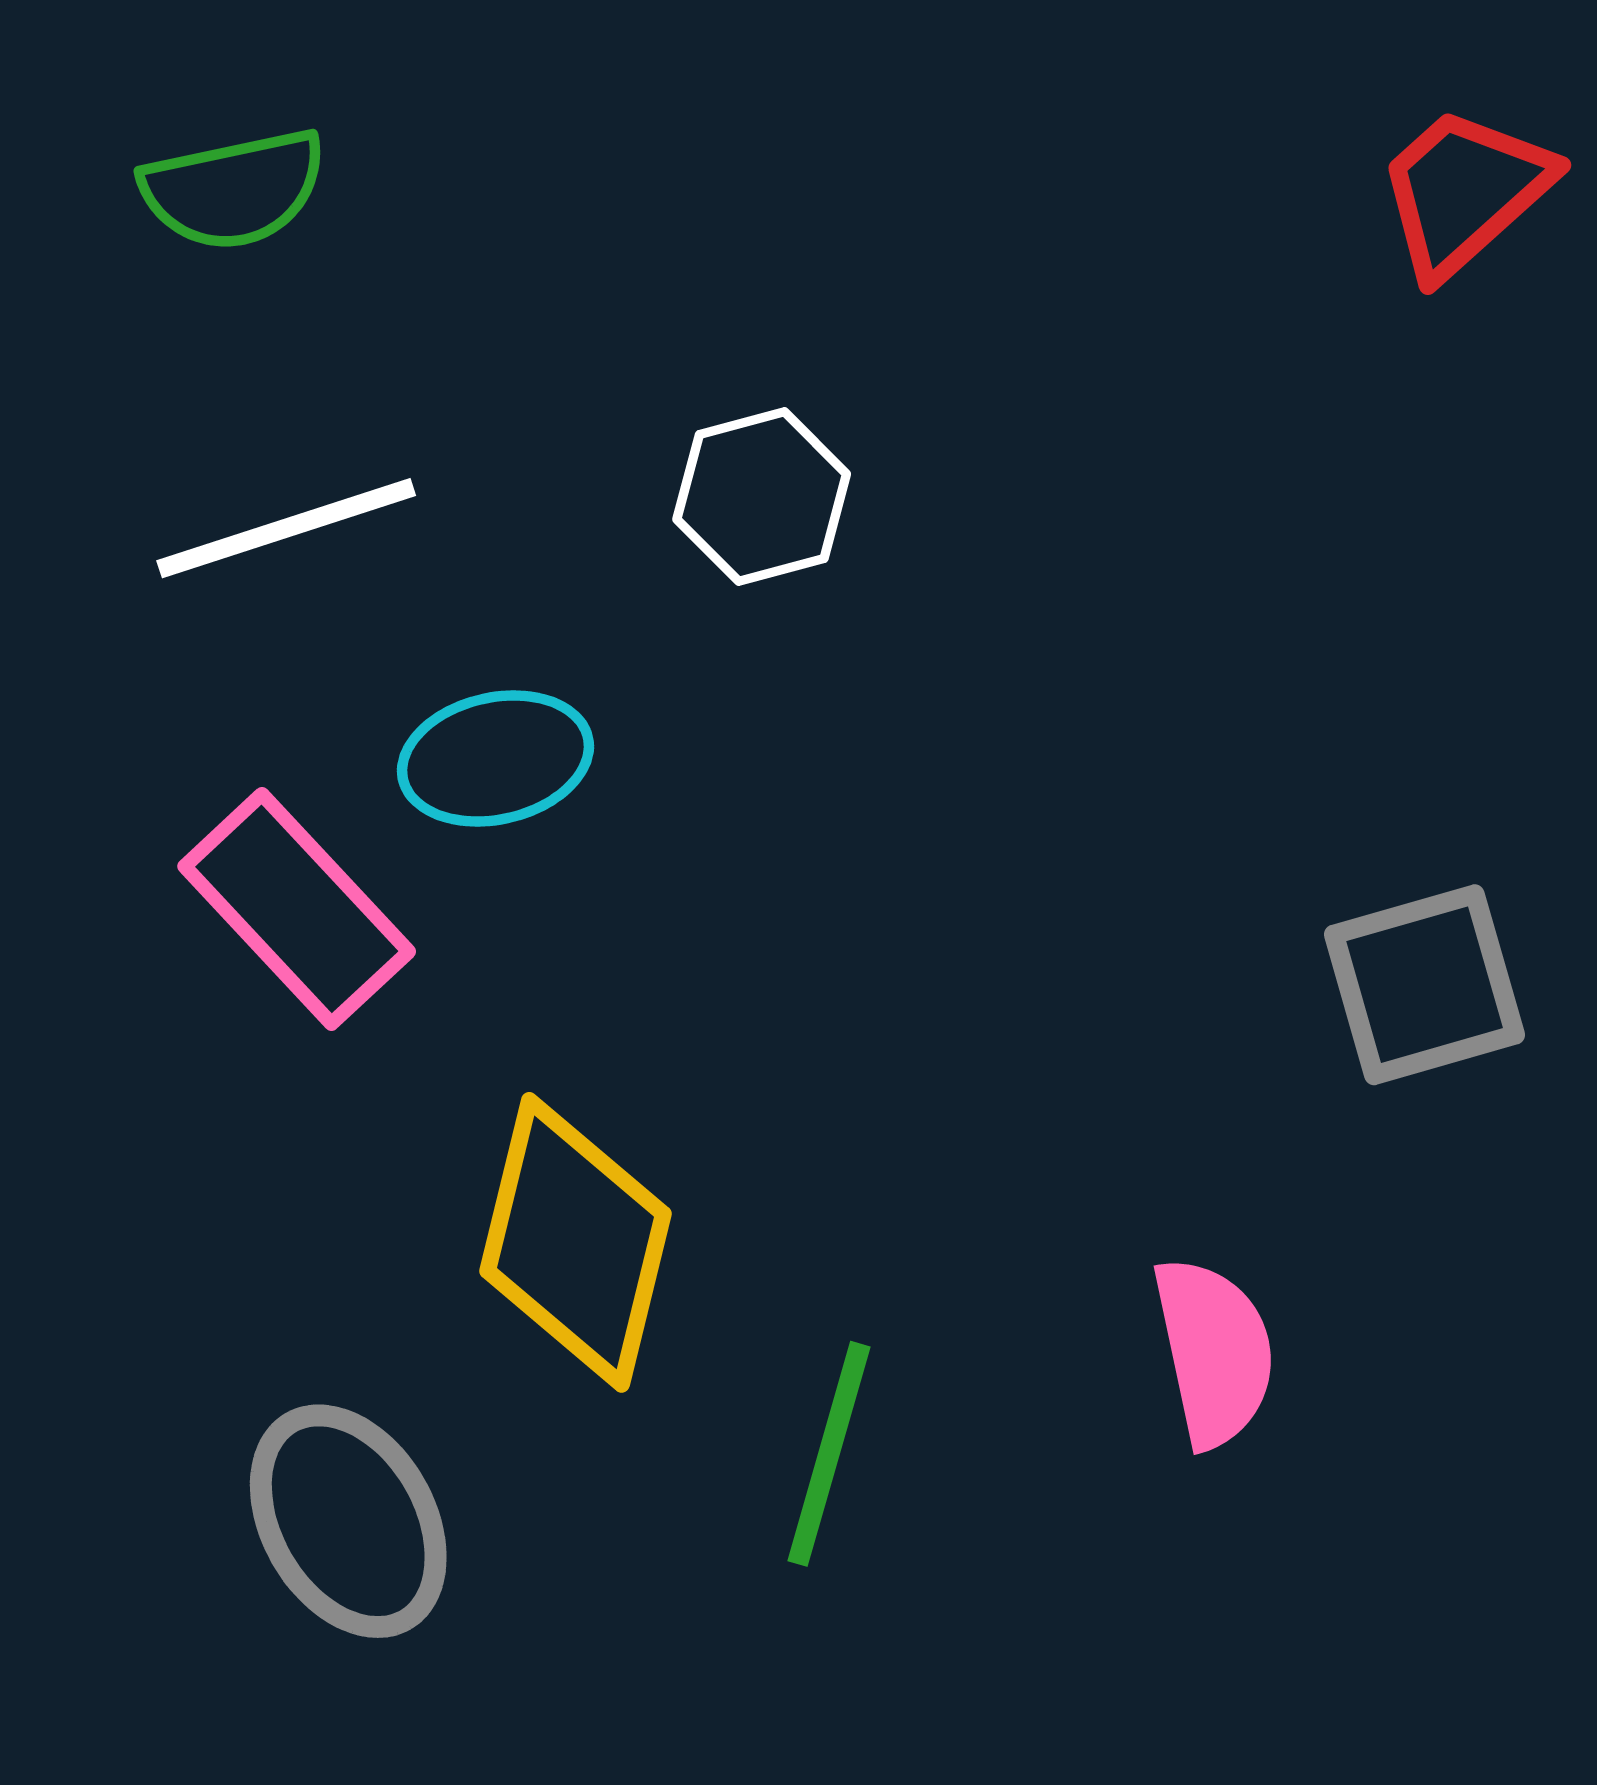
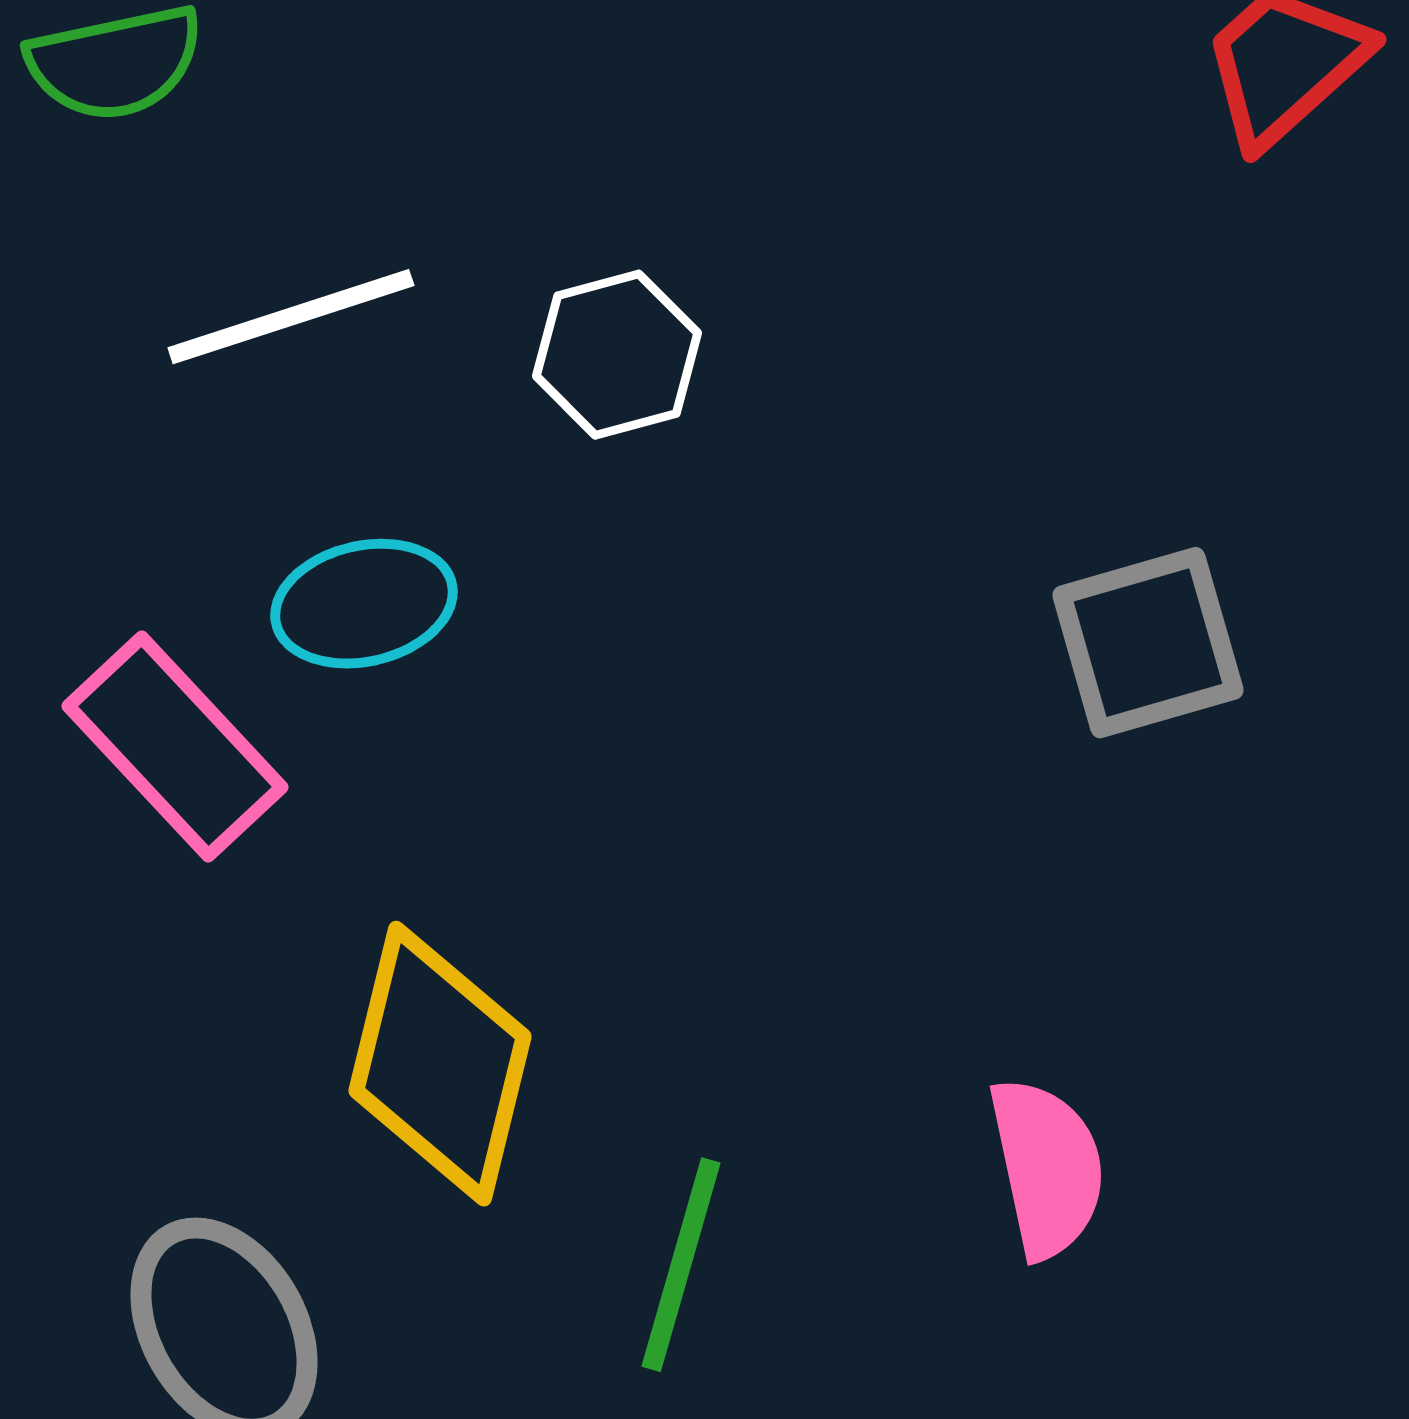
white line: (286, 528) -> (291, 317), moved
gray square: (1424, 985) -> (1148, 643), moved

